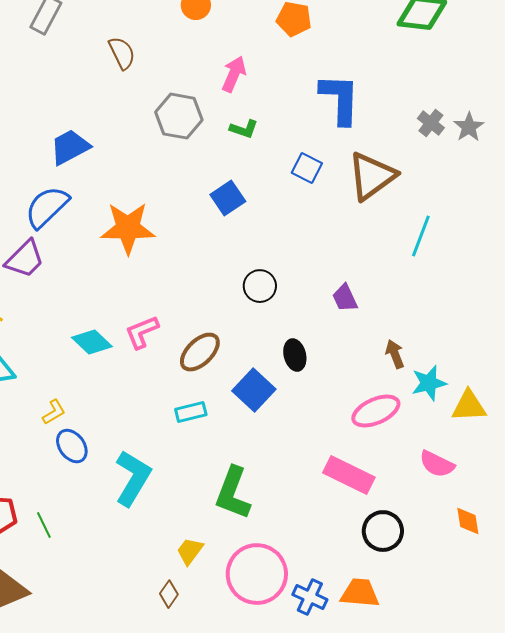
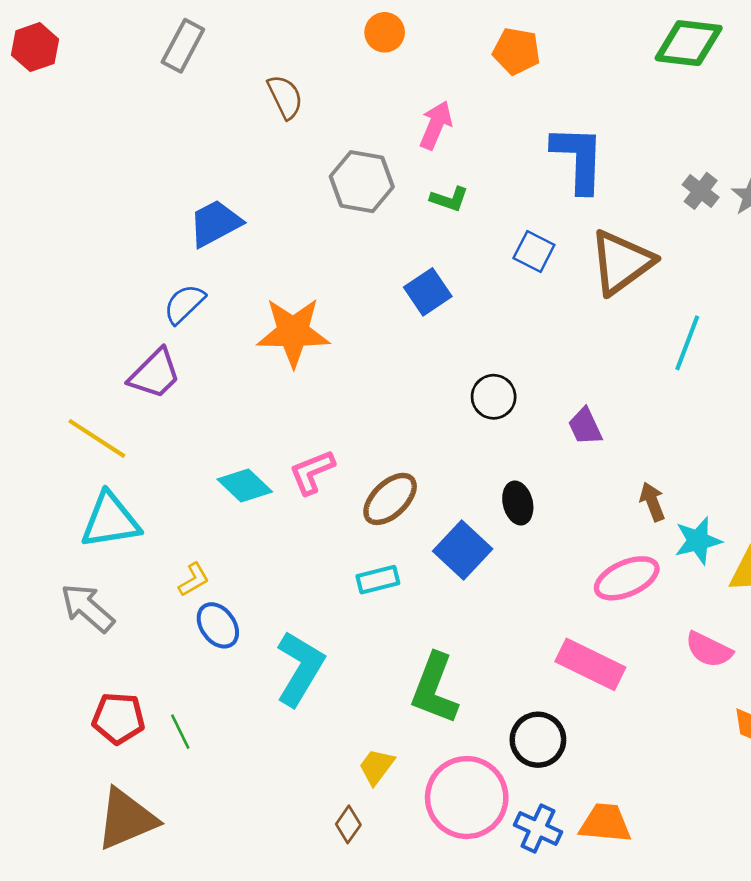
blue semicircle: (47, 207) -> (184, 304), size x0.7
black circle: (260, 286) -> (494, 397), moved
black circle: (383, 531) -> (538, 740), moved

